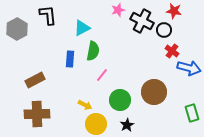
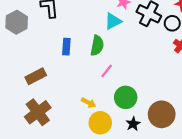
cyan triangle: (82, 28) -> (113, 21), moved
blue rectangle: (70, 59) -> (66, 47), moved
brown circle: (154, 92) -> (162, 114), moved
brown cross: (37, 114) -> (38, 112), turned -35

